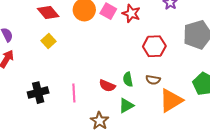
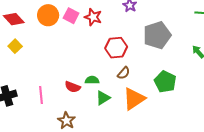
green semicircle: (128, 79) -> (92, 80), turned 104
brown semicircle: (153, 80) -> (124, 73), moved, turned -56
green triangle: (126, 106) -> (103, 98), moved

